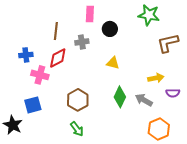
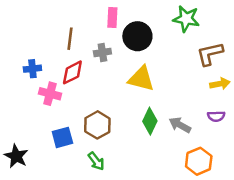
black circle: (110, 29) -> (137, 36), size x1.5
yellow triangle: (113, 63) -> (141, 79), size x1.6
yellow arrow: (156, 78) -> (220, 84), moved
blue square: (33, 105) -> (62, 137), moved

